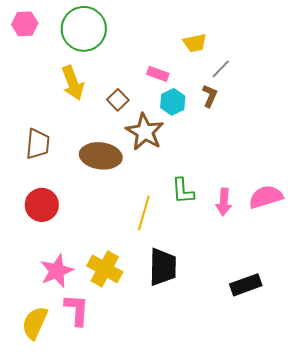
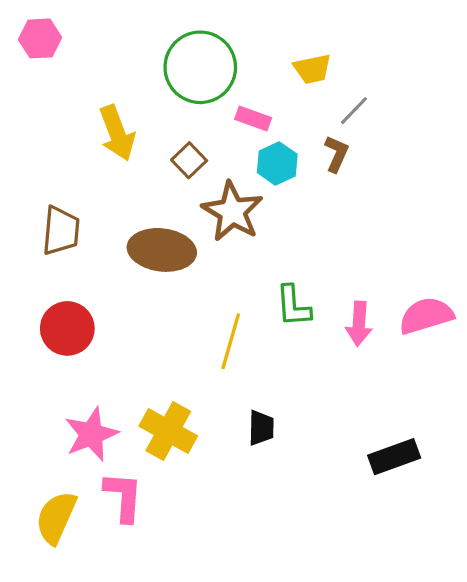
green circle: (84, 29) -> (200, 67), moved
black trapezoid: (163, 267) -> (261, 428), size x0.6

